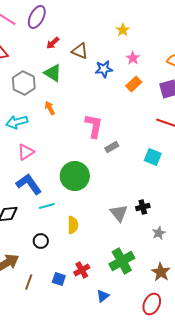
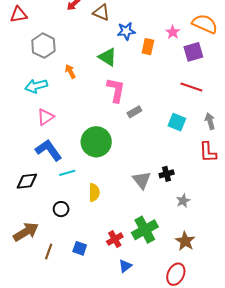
pink star: (133, 58) -> (173, 32), moved
green triangle: (53, 73) -> (108, 57), moved
orange rectangle: (134, 84) -> (148, 47), moved, turned -35
red cross: (82, 270) -> (115, 239), moved

